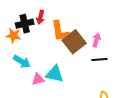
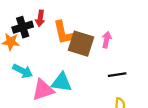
brown square: (74, 42) -> (81, 44), turned -30
black line: (99, 59) -> (117, 75), moved
pink triangle: (38, 79) -> (43, 90), size x1.5

